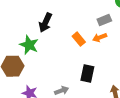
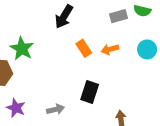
gray rectangle: (104, 20) -> (119, 16), moved
black arrow: (45, 23) -> (64, 17), moved

